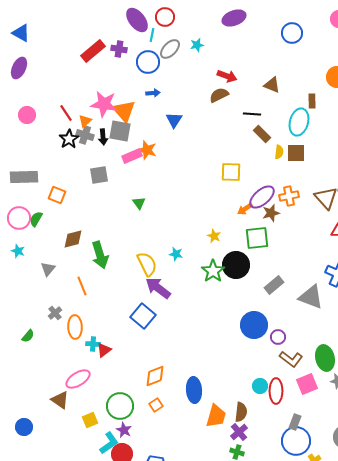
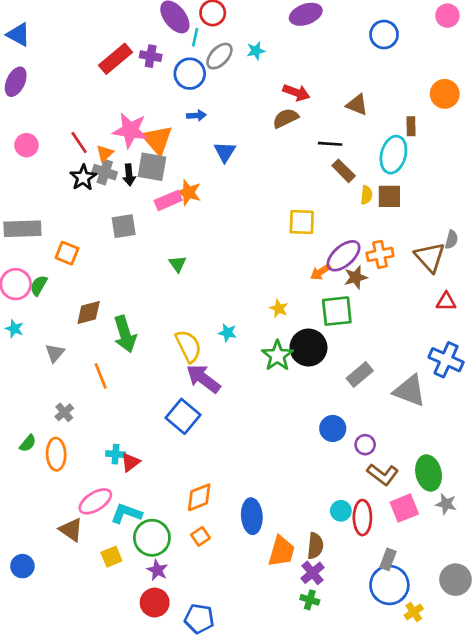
blue circle: (254, 325) -> (333, 428), size x0.7
orange ellipse: (75, 327) -> (56, 454), moved
cyan L-shape: (109, 443) -> (126, 513), moved, turned -125

